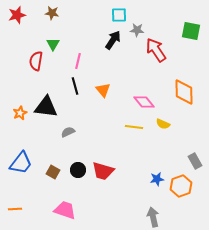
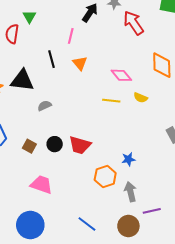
pink line: (78, 61) -> (71, 36), moved
blue star: (157, 179) -> (128, 159), moved
orange hexagon: (181, 186) -> (105, 176), moved

